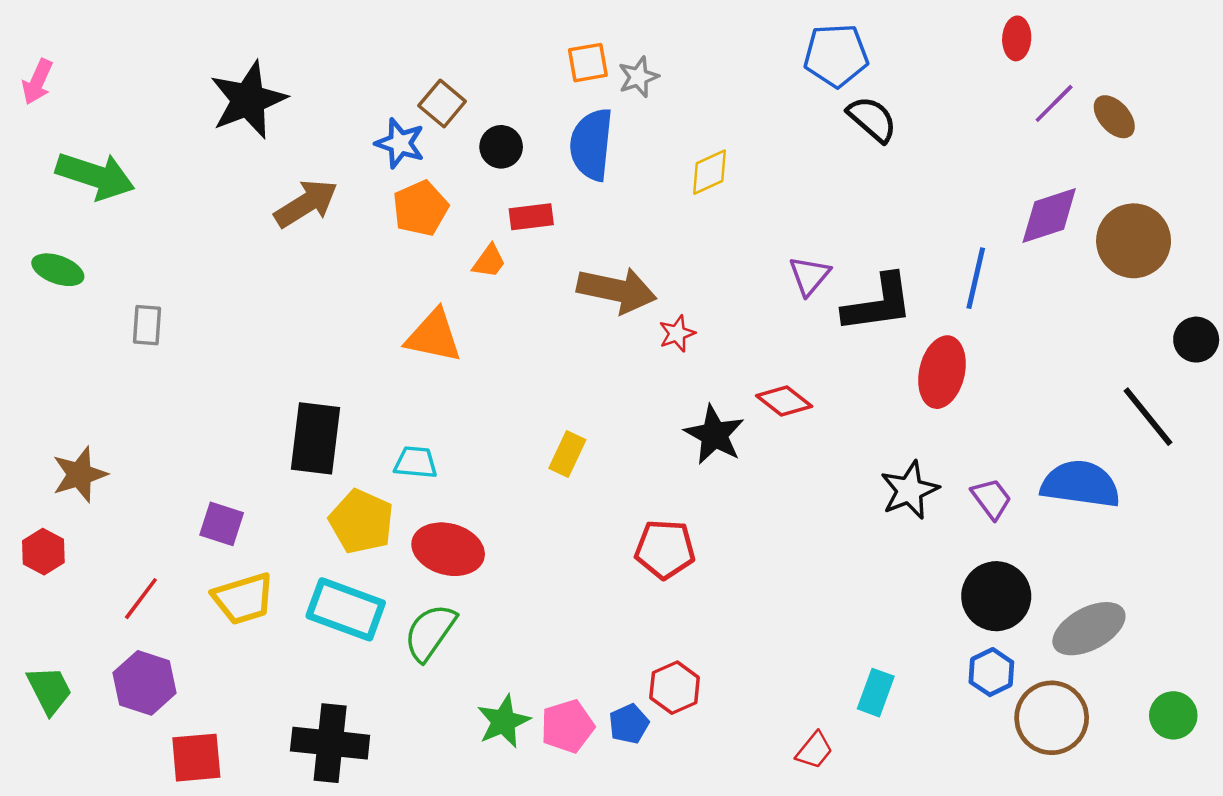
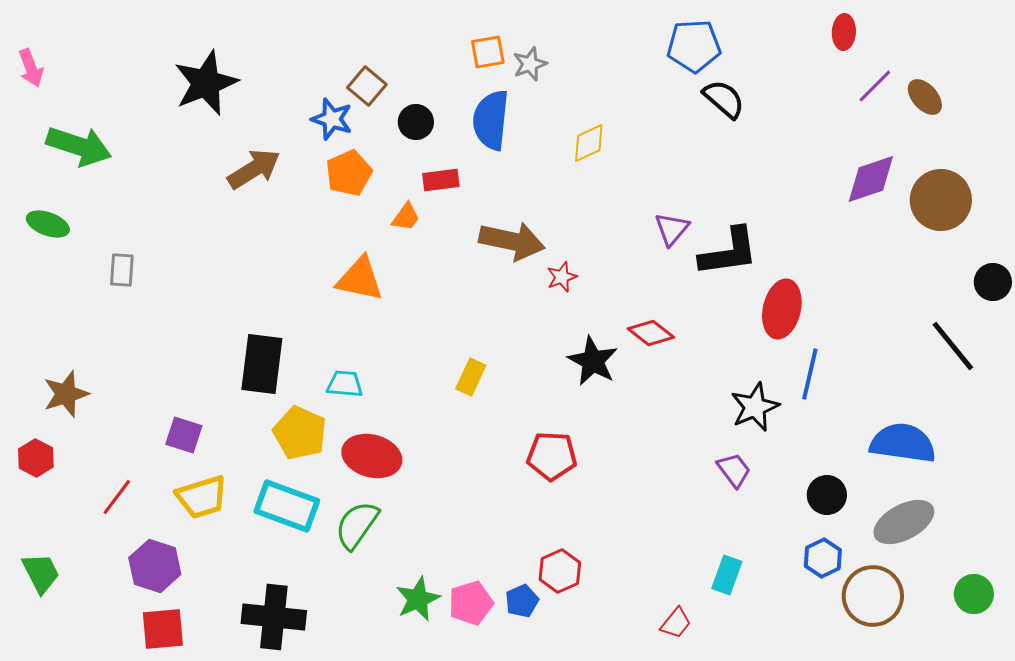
pink arrow: (37, 82) -> (31, 68), turned -45
blue line: (976, 278) -> (810, 374), moved
blue semicircle: (1081, 484) -> (903, 443), moved
purple trapezoid: (991, 499) -> (734, 470), moved
black circle: (996, 596) -> (827, 495), size x0.7
purple hexagon: (145, 683) -> (155, 566), moved

